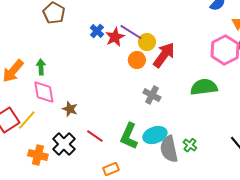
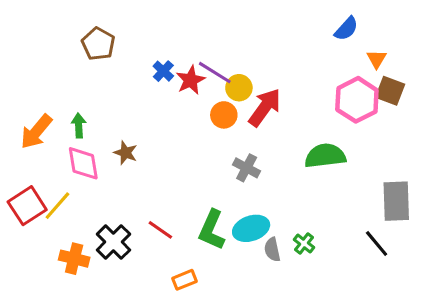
brown star: (70, 109) -> (126, 153), moved
gray semicircle: (169, 149) -> (272, 250), size x0.6

